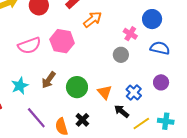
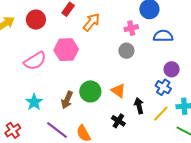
pink cross: (130, 34) -> (131, 28), turned -32
brown arrow: (49, 80) -> (67, 100), moved
blue cross: (134, 92) -> (163, 87), moved
black arrow: (122, 111) -> (139, 106), turned 49
black cross: (82, 120) -> (118, 121), moved

